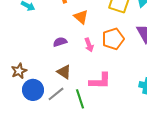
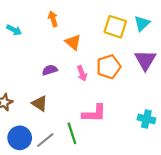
brown triangle: (64, 72) -> (40, 103), moved
blue circle: (33, 90) -> (20, 138), moved
gray line: (56, 94) -> (45, 140), moved

